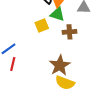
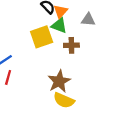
yellow square: (42, 25) -> (42, 37), size x1.5

